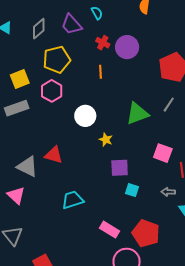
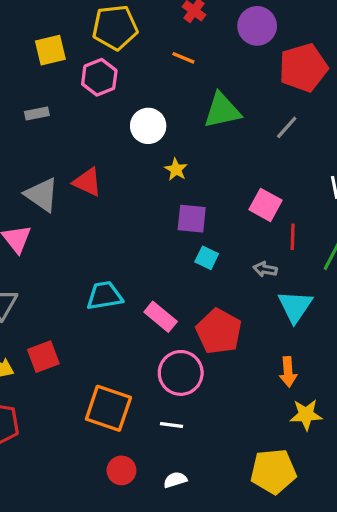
purple circle: (127, 47) -> (257, 26), moved
orange line: (101, 72) -> (183, 58), turned -72
gray rectangle: (17, 108) -> (37, 113), moved, size x0.6
green triangle: (137, 114) -> (222, 110), moved
cyan trapezoid: (73, 200) -> (104, 296), moved

